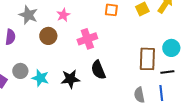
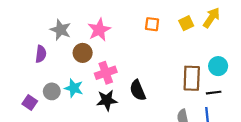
pink star: (63, 15) -> (99, 30), size x1.5
pink cross: (87, 39) -> (106, 73), moved
cyan star: (40, 78) -> (74, 88), moved

